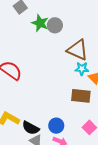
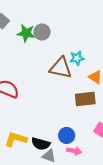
brown triangle: (78, 50) -> (61, 68), moved
cyan star: (82, 69) -> (77, 58), moved

